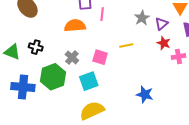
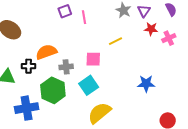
orange semicircle: (75, 26) -> (46, 52), moved
gray cross: (72, 57) -> (66, 67), turned -32

